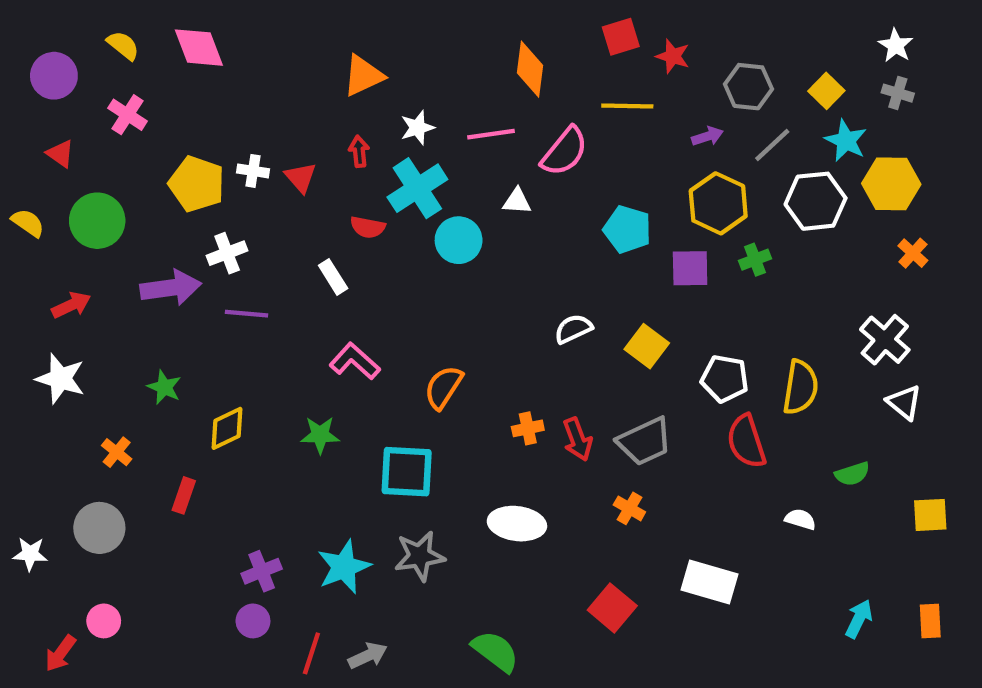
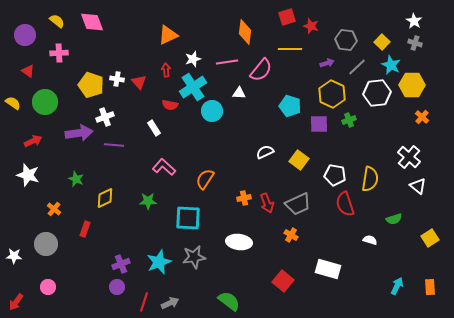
pink cross: (127, 115) -> (59, 53), turned -36
yellow square: (930, 515) -> (430, 238), turned -30
red arrow: (60, 653) -> (16, 302), moved

